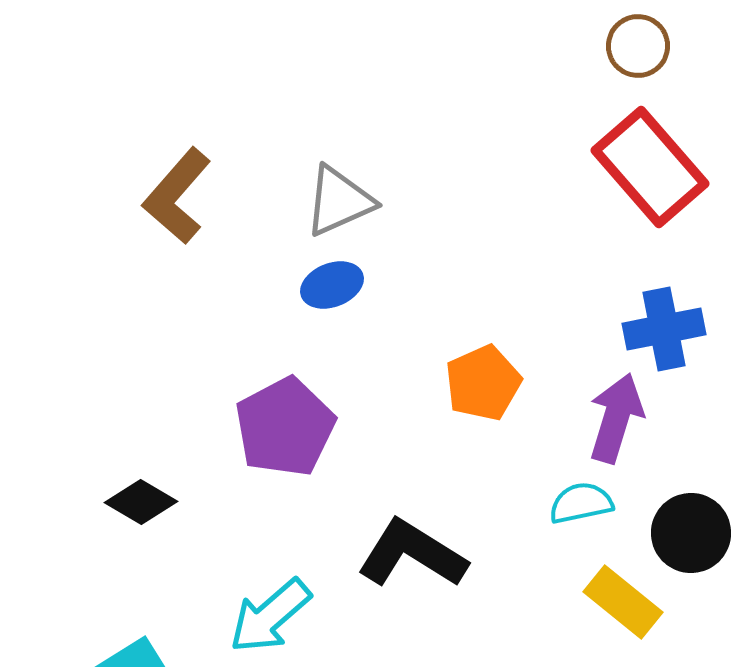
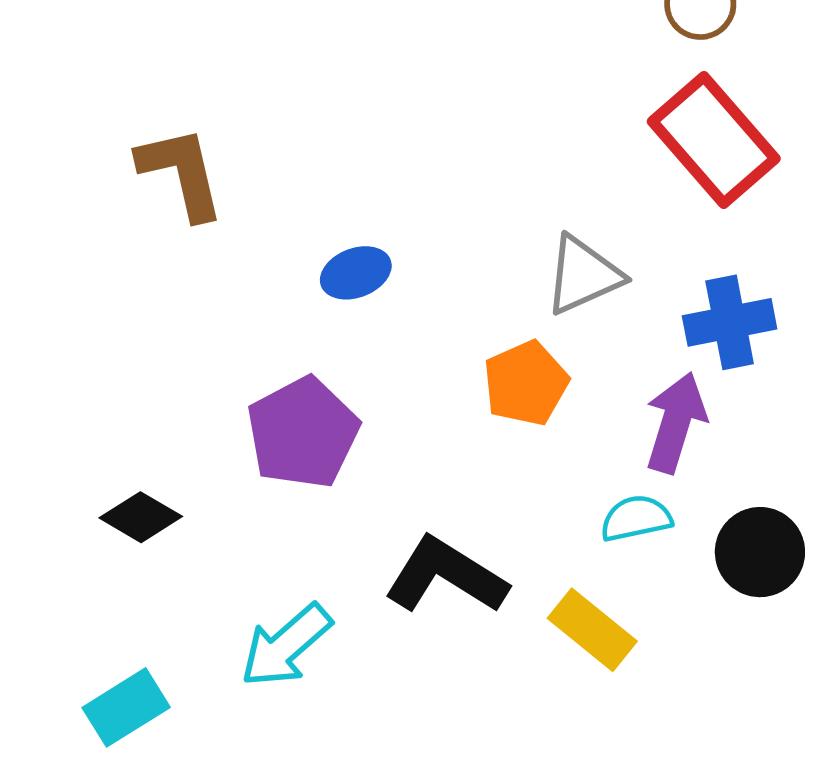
brown L-shape: (177, 196) -> (181, 173), turned 126
gray triangle: (339, 201) -> (583, 275), moved
yellow rectangle: (623, 602) -> (592, 630), moved

